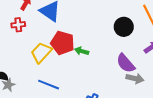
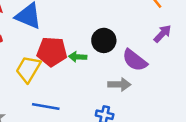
black circle: (124, 27) -> (104, 40), moved
gray arrow: (135, 78) -> (119, 84), moved

